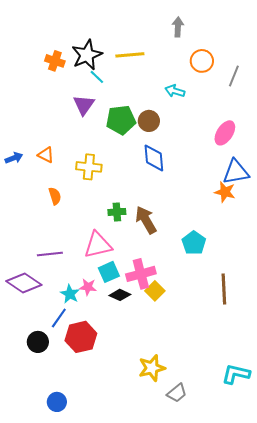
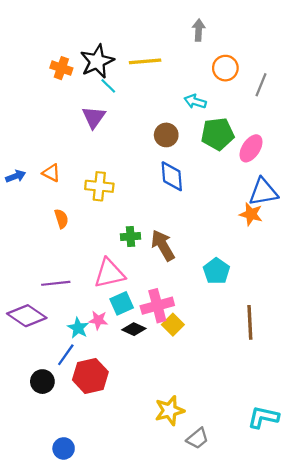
green pentagon: (121, 120) -> (218, 134), moved

